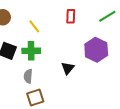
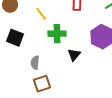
green cross: (31, 51) -> (57, 34), moved

